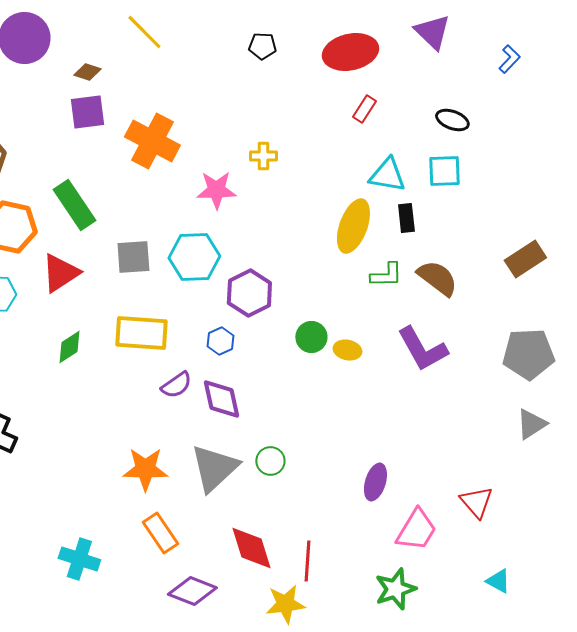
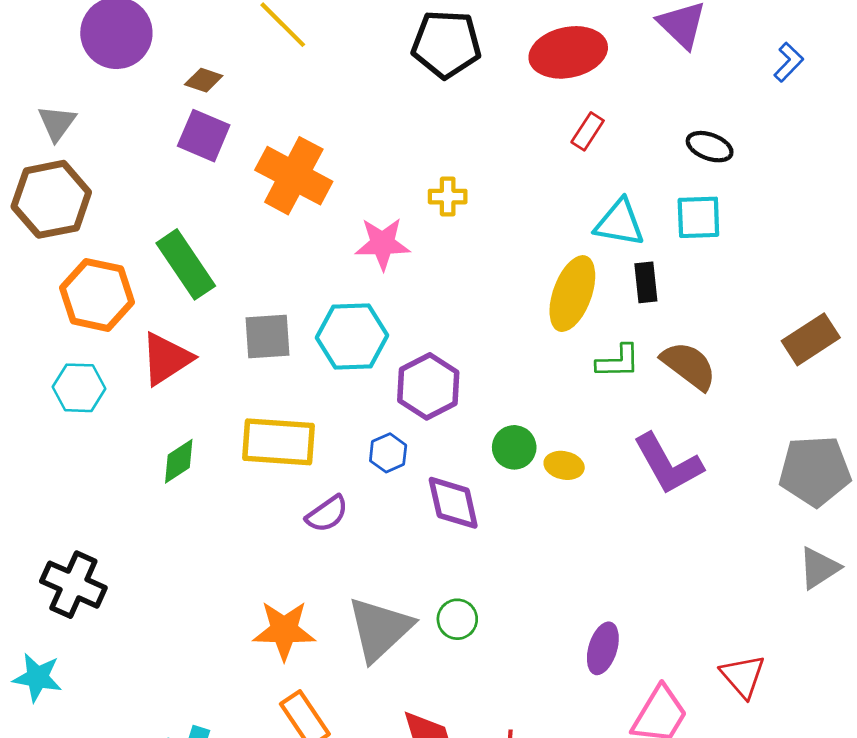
black pentagon: (262, 46) -> (446, 44), size x1.8
purple square: (87, 112) -> (204, 136), turned 30
purple diamond: (221, 399) -> (453, 503), moved

